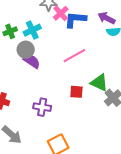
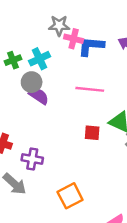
pink cross: (61, 13) -> (74, 39), turned -35
pink line: (74, 56) -> (90, 89), turned 35
purple cross: (42, 107) -> (32, 159), moved

